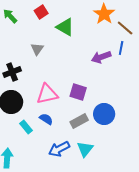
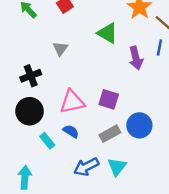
green triangle: (65, 27) -> (108, 33), moved
purple arrow: (101, 57) -> (136, 58), turned -84

